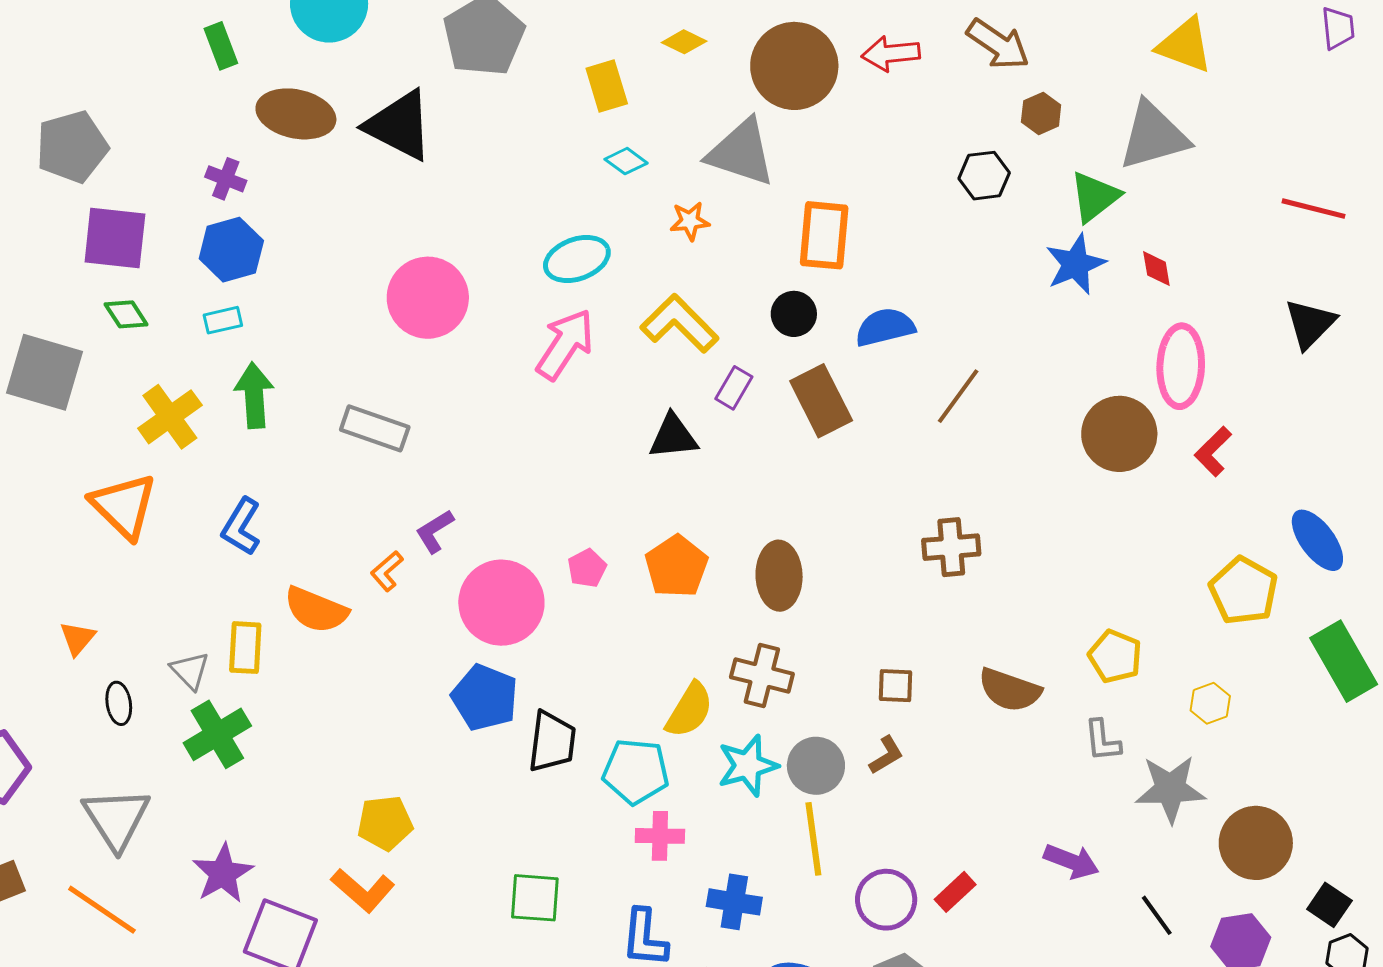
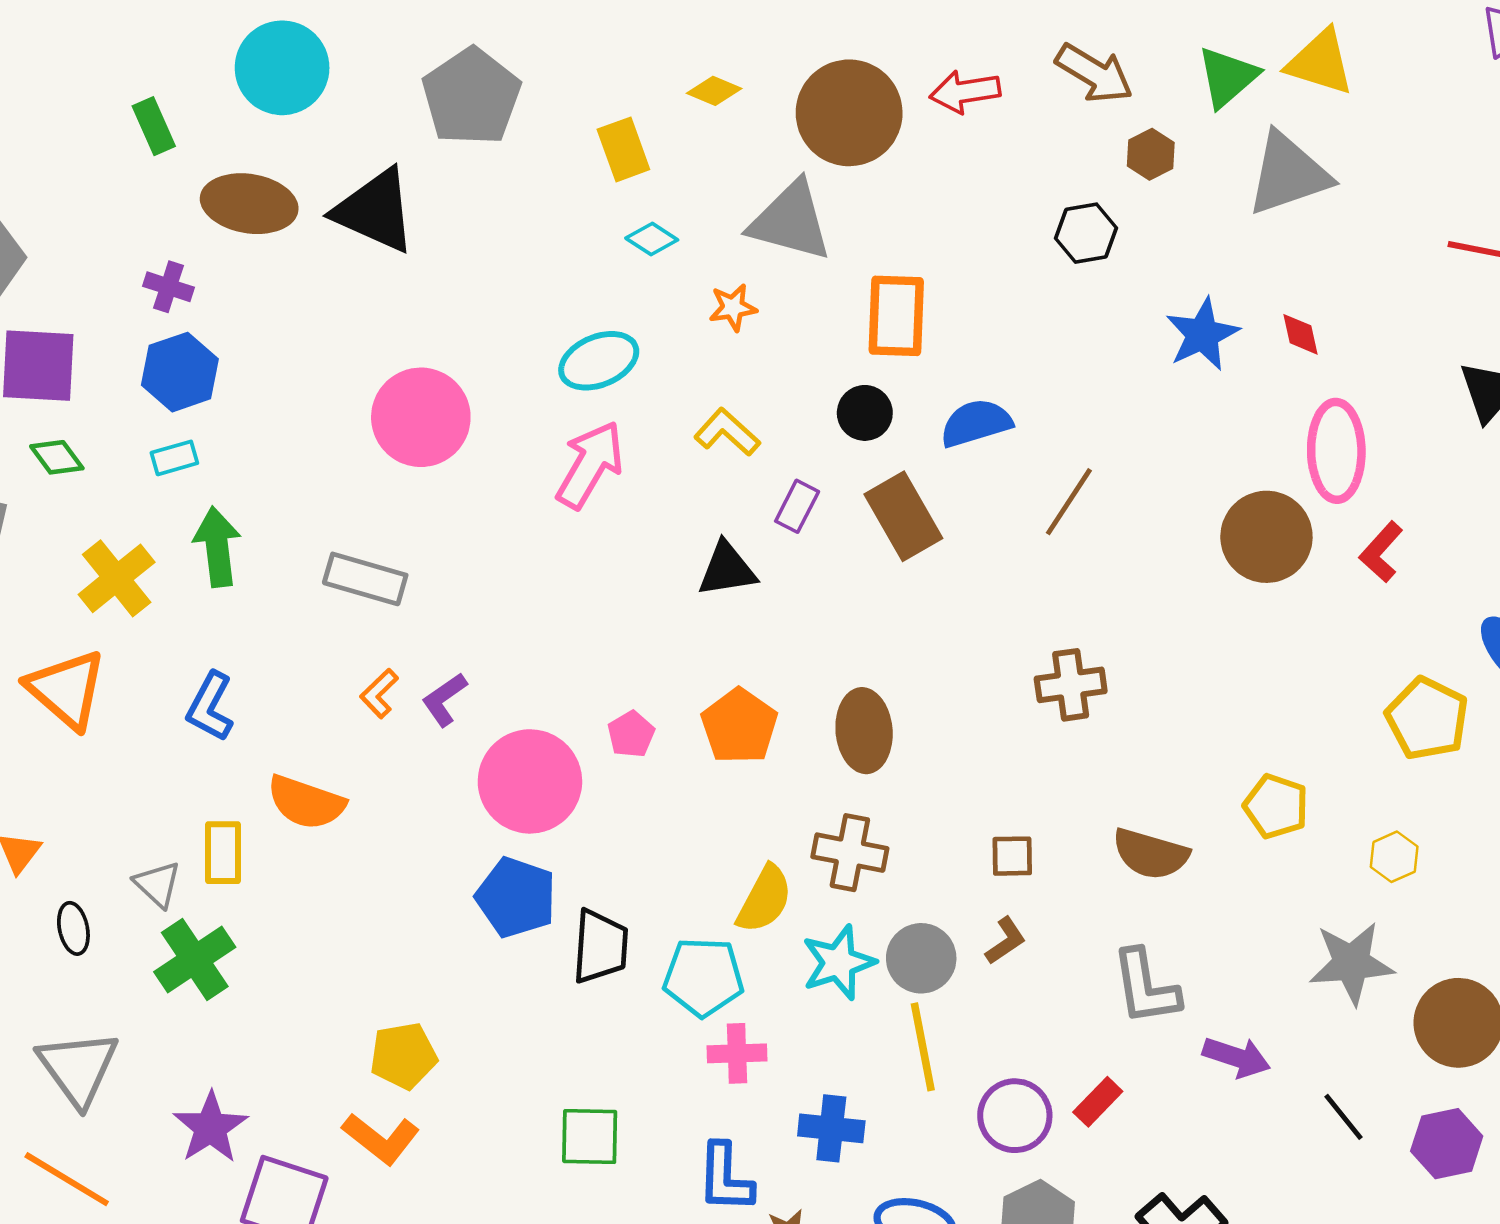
green triangle: (1095, 197) -> (1228, 77), moved
yellow L-shape: (679, 324) -> (727, 432), size x0.7
orange L-shape: (387, 571) -> (379, 693), moved
gray L-shape: (1102, 741) -> (1146, 987), moved, size x1.5

